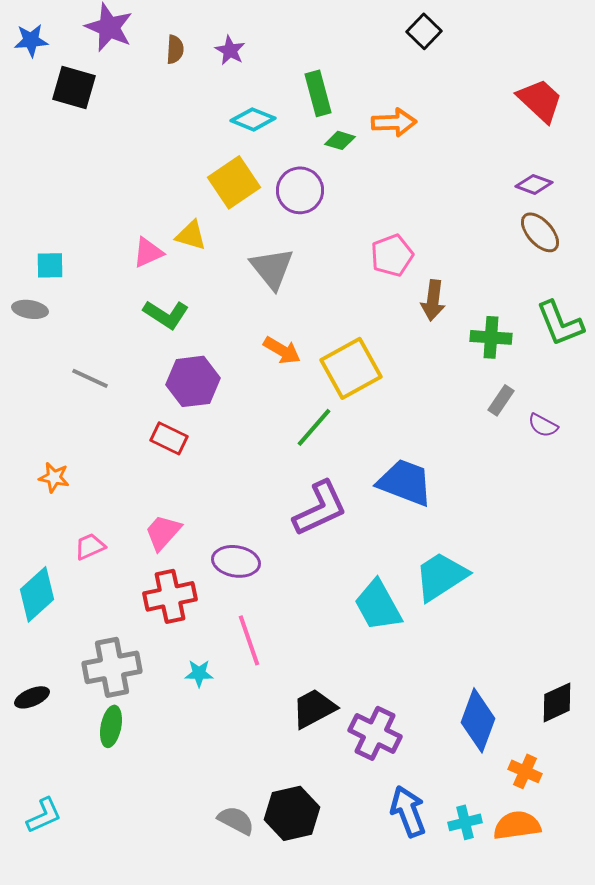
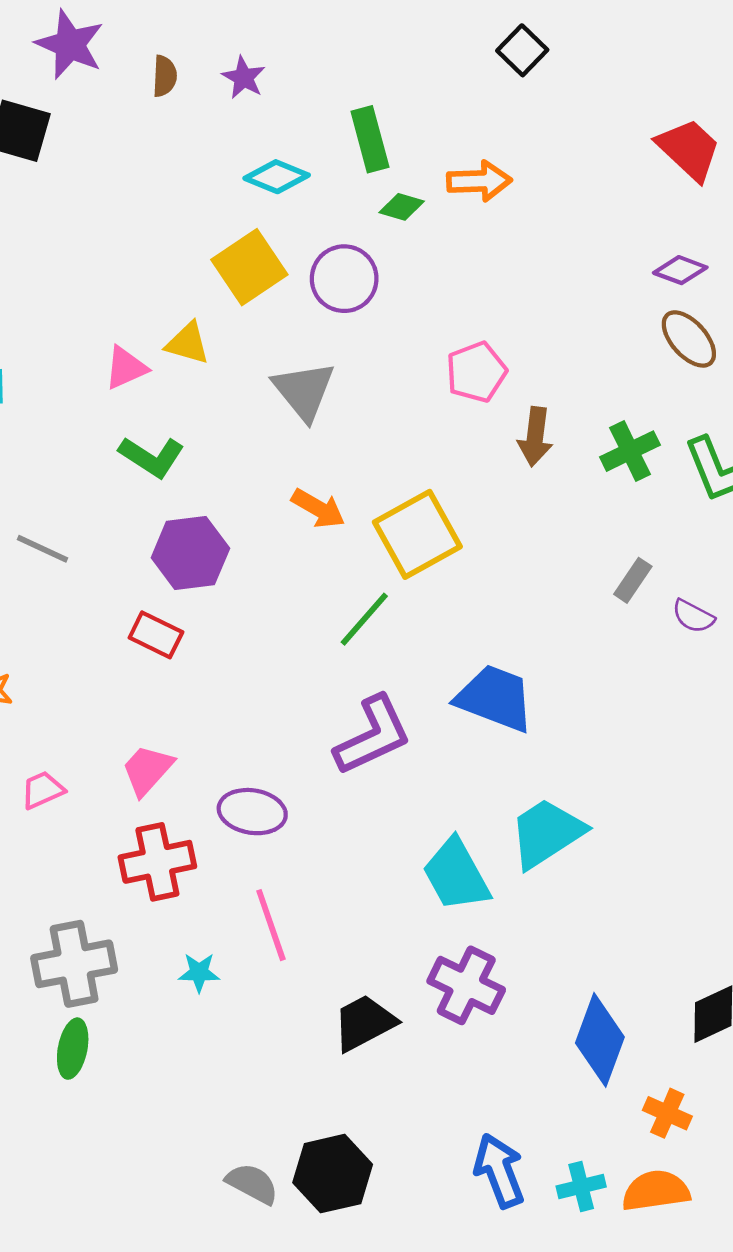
green cross: (491, 337) -> (630, 451), moved, turned -30
purple cross: (375, 733) -> (466, 985), moved

